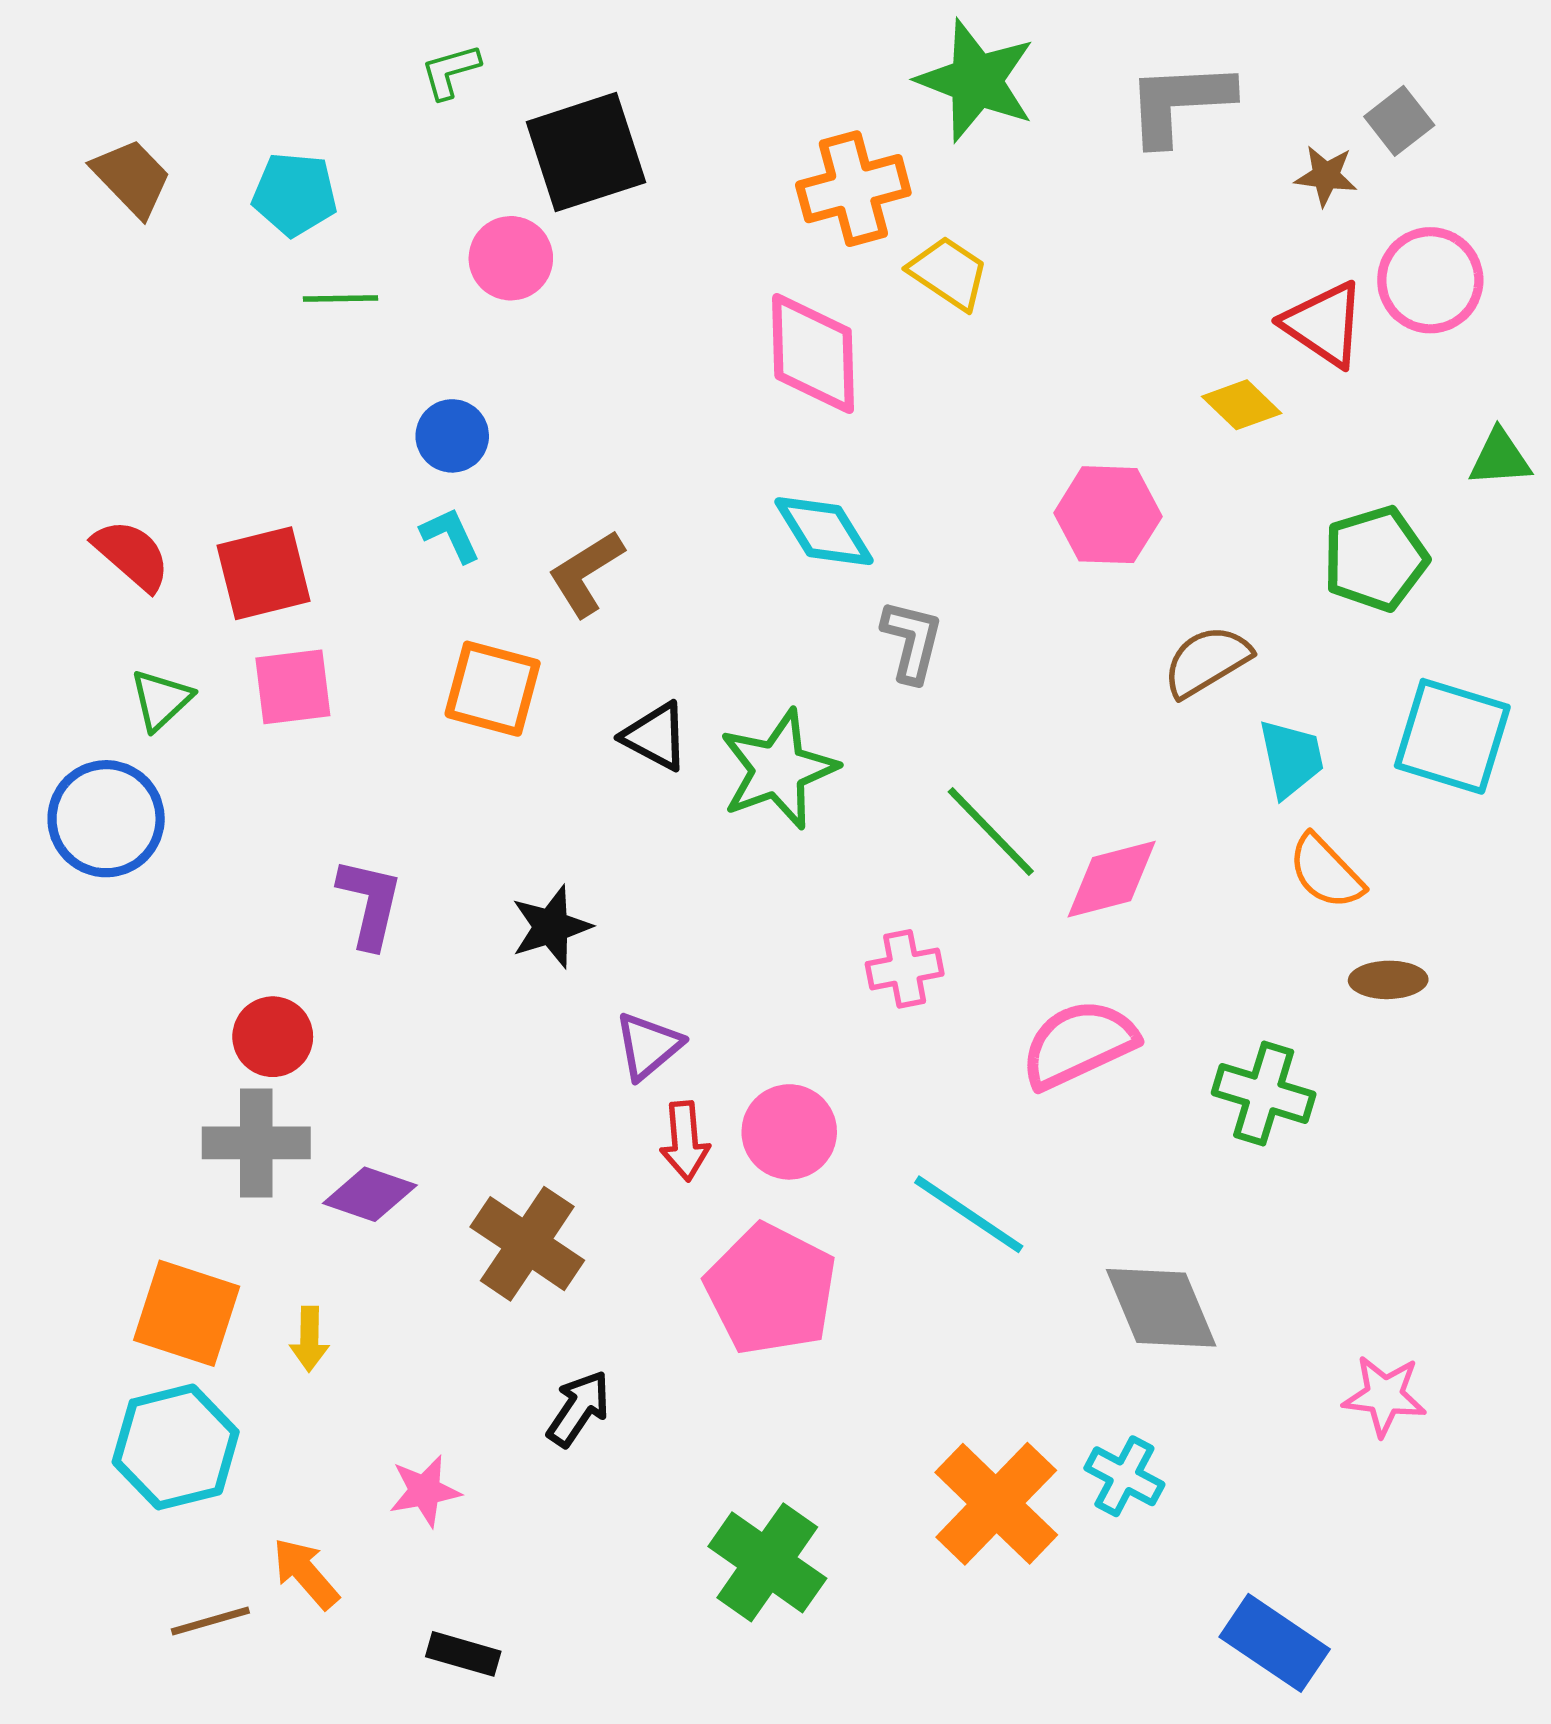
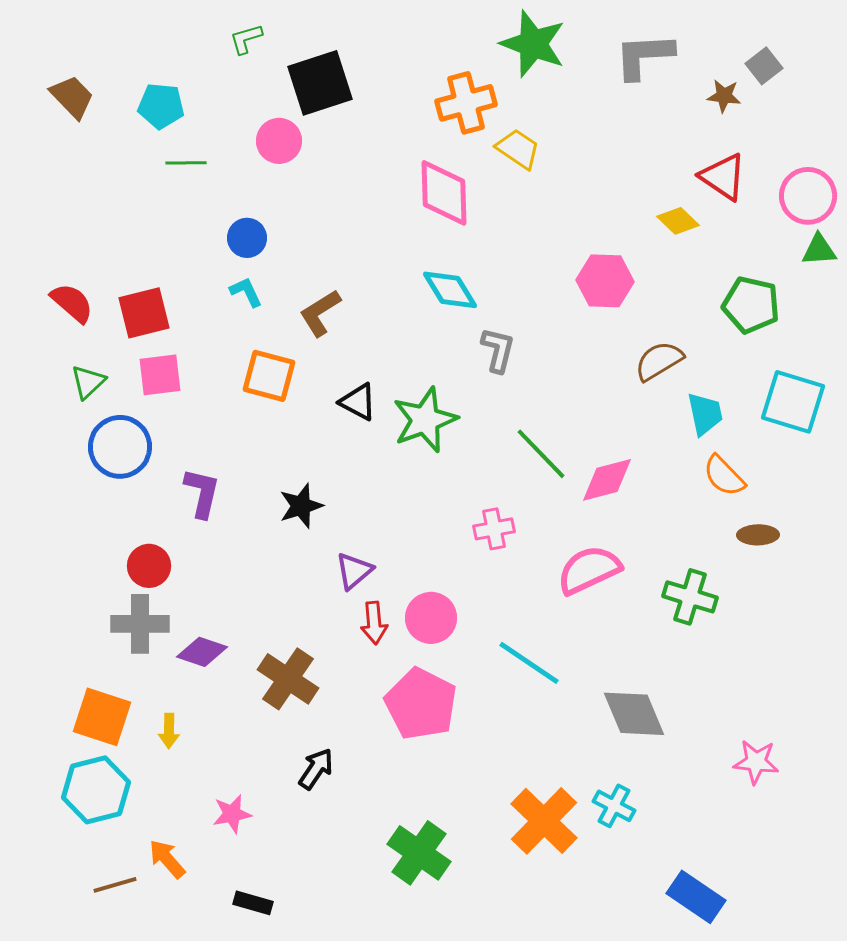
pink circle: (1430, 280) -> (808, 196), moved
green pentagon: (1375, 559) -> (751, 305), turned 30
blue circle: (106, 819) -> (120, 447), moved

